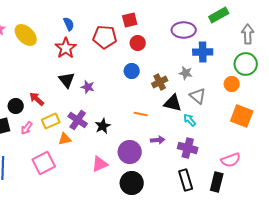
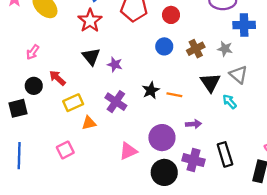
brown cross: (160, 82) -> (196, 49), moved
black triangle: (173, 103) -> (210, 82), turned 42
purple cross: (78, 120) -> (116, 102), moved
black star: (103, 126) -> (151, 90), moved
pink arrow: (27, 128) -> (33, 52), moved
purple cross: (188, 148) -> (193, 160), moved
pink square: (44, 163) -> (65, 150), size x0.7
black rectangle: (186, 180) -> (225, 154), moved

